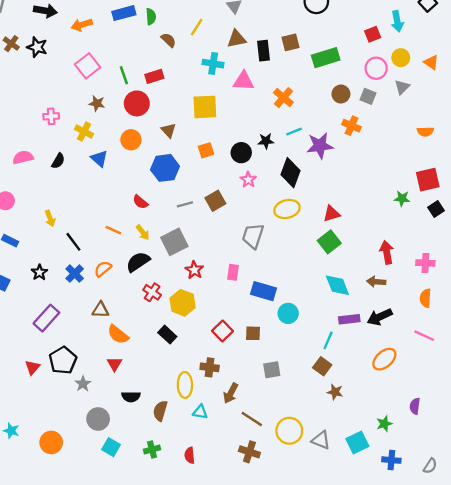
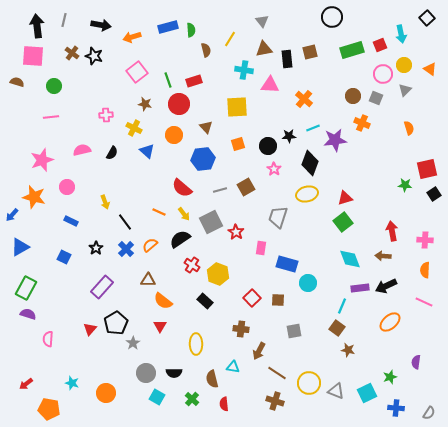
brown semicircle: (168, 40) -> (206, 50), turned 32
green rectangle: (326, 58) -> (352, 50), moved
orange semicircle: (425, 132) -> (409, 128), moved, turned -104
red semicircle: (140, 202) -> (182, 188), size x1.5
red star: (194, 270) -> (236, 232), moved
yellow ellipse: (185, 385) -> (196, 344), moved
black semicircle: (131, 397) -> (174, 373), moved
brown semicircle: (160, 411) -> (212, 379), moved, turned -30
green cross: (152, 449) -> (192, 399), turned -32

